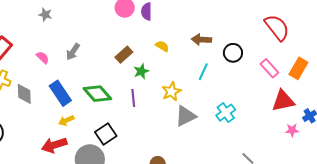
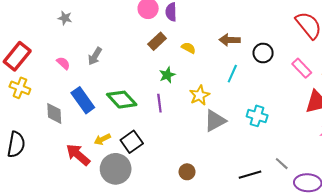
brown rectangle: (124, 55) -> (157, 41), moved
gray diamond: (24, 94) -> (54, 113), moved
cyan cross: (226, 113) -> (257, 116), turned -36
yellow arrow: (66, 120) -> (102, 139), moved
red arrow: (54, 145) -> (78, 155), turned 60

